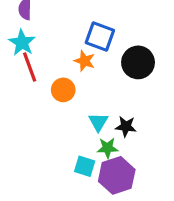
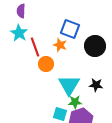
red line: (30, 67) -> (35, 47), moved
cyan triangle: (98, 122) -> (69, 85), size x1.6
black star: (126, 127) -> (96, 85), moved

